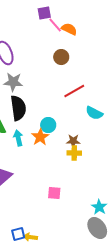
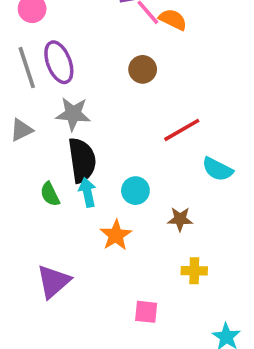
brown circle: (61, 57) -> (143, 69), moved
orange star: (40, 137) -> (116, 235), moved
cyan arrow: (18, 138) -> (87, 192), moved
yellow cross: (74, 153) -> (194, 271), moved

